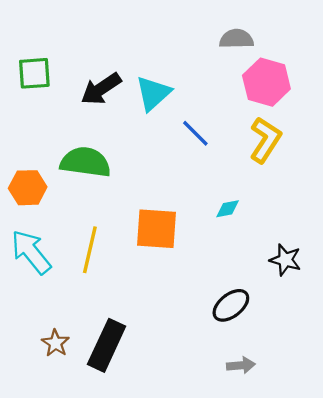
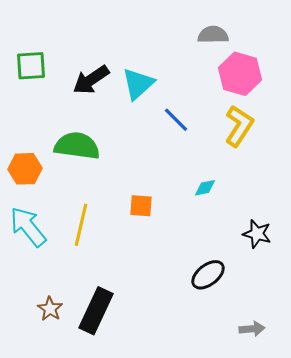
orange square: (157, 229) -> (141, 206), size x0.6
gray arrow: (241, 365) -> (252, 329), moved

